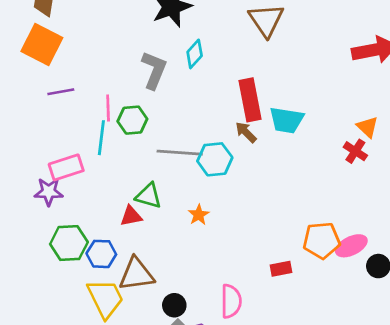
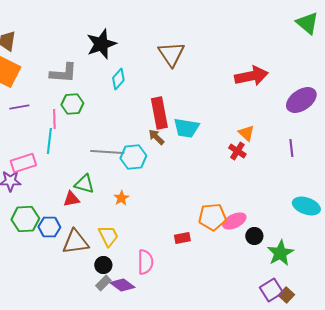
gray L-shape: (154, 70) -> (63, 73), moved, turned 72
green hexagon: (132, 120) -> (72, 104), moved
yellow trapezoid: (105, 298) -> (108, 236), moved, size x0.7

